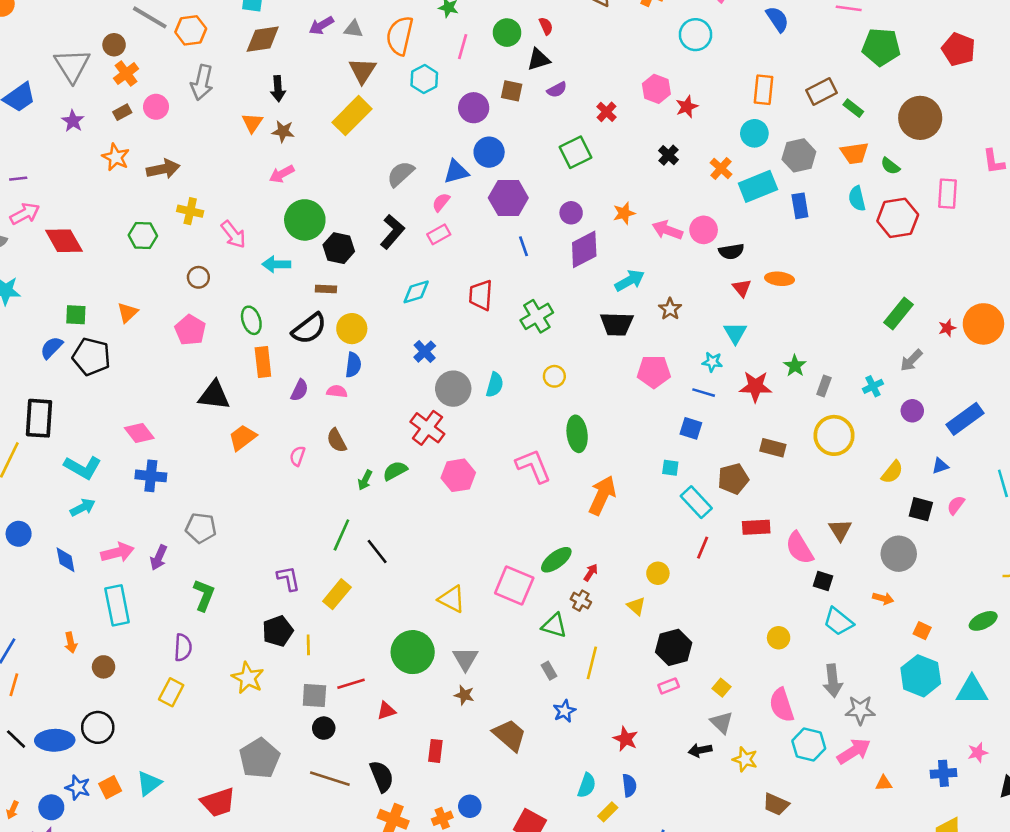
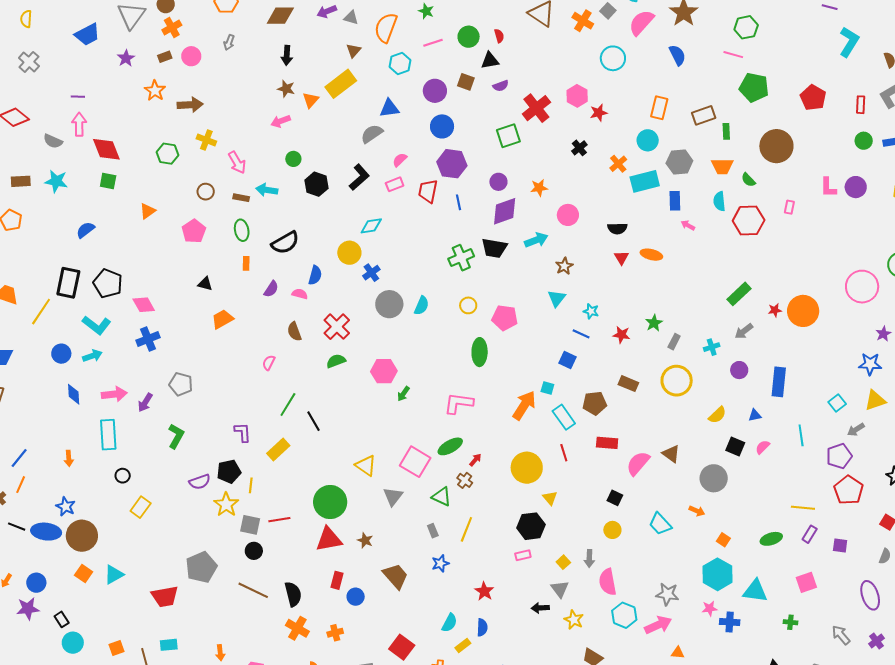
pink line: (463, 47) -> (433, 43), turned 48
brown triangle: (362, 71) -> (354, 50), size x0.7
gray arrow: (202, 82) -> (229, 42), size x0.6
green rectangle: (853, 108) -> (726, 131), turned 42
red cross: (607, 112) -> (536, 108), size x1.8
orange triangle: (252, 123) -> (311, 100), moved
blue triangle: (456, 172) -> (389, 108), moved
pink rectangle: (947, 194) -> (789, 207), size x0.6
pink arrow: (25, 214) -> (79, 124), turned -70
green circle: (305, 220) -> (293, 159), size x0.5
pink arrow: (667, 230) -> (688, 225), moved, size x0.6
pink circle: (704, 230) -> (568, 215), moved
brown rectangle: (326, 289) -> (241, 198), moved
red trapezoid: (481, 295) -> (428, 191), moved
green square: (76, 315) -> (108, 181), moved
black trapezoid: (617, 324) -> (494, 248), moved
yellow circle: (352, 329) -> (349, 253), moved
cyan triangle: (735, 333) -> (557, 298), moved
black pentagon: (91, 357) -> (108, 283), moved
orange rectangle: (263, 362) -> (246, 263), size x0.6
pink pentagon: (654, 372) -> (505, 318), moved
red star: (755, 386) -> (621, 335), size x0.7
black triangle: (214, 395) -> (205, 284), size x0.6
blue rectangle: (965, 419) -> (779, 382), turned -56
red cross: (427, 428) -> (337, 327), moved
pink semicircle: (297, 456) -> (269, 363), moved
pink L-shape: (533, 466) -> (459, 403), moved, turned -68
blue cross: (151, 476) -> (148, 339), turned -35
green arrow: (365, 480) -> (403, 394), moved
orange arrow: (602, 495) -> (524, 405), moved
brown triangle: (840, 530) -> (671, 454), turned -30
blue circle: (19, 534) -> (61, 354), moved
red line: (703, 548) -> (564, 453), turned -48
pink semicircle: (799, 548) -> (638, 463), turned 64
yellow circle: (658, 573) -> (527, 468), size x1.8
black square: (823, 581) -> (615, 498), moved
yellow triangle: (636, 606) -> (550, 498), moved
purple semicircle: (183, 647) -> (200, 482), moved, turned 60
gray triangle: (465, 659) -> (393, 497), moved
brown circle: (104, 667) -> (82, 536), moved, size x1.8
yellow star: (248, 678) -> (226, 505), moved
gray arrow: (833, 681) -> (589, 558), moved, size x0.7
red triangle: (386, 711) -> (329, 539), moved, size x1.8
black circle: (98, 727) -> (123, 476), moved, size x0.6
black line: (16, 739) -> (17, 527), turned -30
pink star: (978, 752) -> (710, 608), moved
blue cross: (943, 773) -> (730, 622), moved
blue star: (78, 787) -> (66, 506), moved
orange square: (110, 787) -> (84, 573), turned -36
blue circle: (470, 806) -> (356, 597), moved

